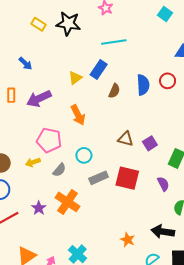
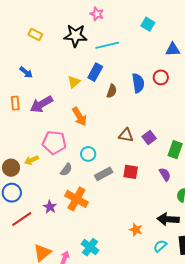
cyan square: (165, 14) -> (148, 24), moved
black star: (68, 24) -> (75, 36), moved
yellow arrow: (33, 162) -> (31, 160), moved
red square: (127, 178) -> (131, 172), size x0.7

